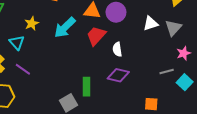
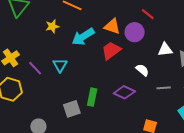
cyan triangle: (17, 43) -> (60, 65), moved
white semicircle: (117, 49) -> (142, 70), moved, turned 128
gray line: (167, 71) -> (164, 88), moved

